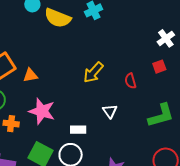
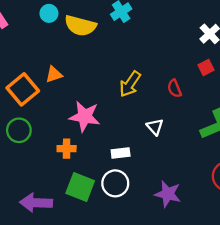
orange triangle: (30, 75) -> (54, 74), moved
pink star: (42, 111) -> (85, 116), moved
orange cross: (11, 124) -> (67, 149), moved

